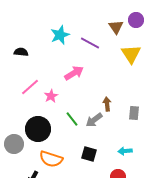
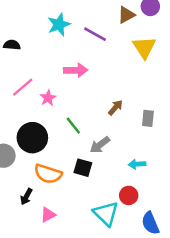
brown triangle: (116, 27) -> (126, 15), turned 35
pink arrow: (74, 73) -> (76, 70), turned 30
brown arrow: (107, 104) -> (115, 108), turned 48
gray arrow: (94, 120) -> (100, 145), moved
black square: (89, 154) -> (83, 168), moved

